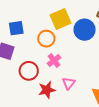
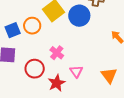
orange circle: (46, 39) -> (32, 26), moved

